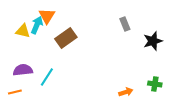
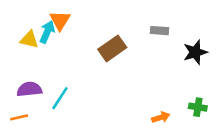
gray rectangle: (125, 24) -> (159, 31), turned -64
brown rectangle: (66, 38) -> (112, 48), moved

